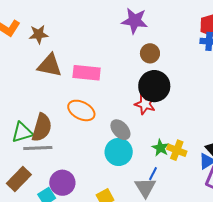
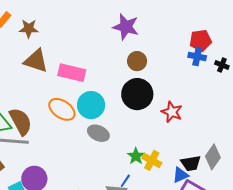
red star: (145, 104) -> (172, 112), moved
brown semicircle: (42, 127) -> (21, 121), turned -52
gray ellipse: (120, 130) -> (98, 133), turned -30
cyan circle: (119, 152) -> (91, 105), moved

